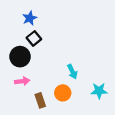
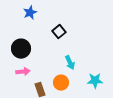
black square: (34, 38) -> (59, 32), moved

